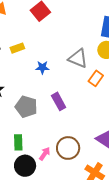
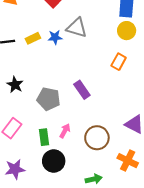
gray triangle: (78, 58) -> (77, 28), moved
blue star: (42, 67) -> (55, 37), moved
pink arrow: (45, 154) -> (65, 131), moved

